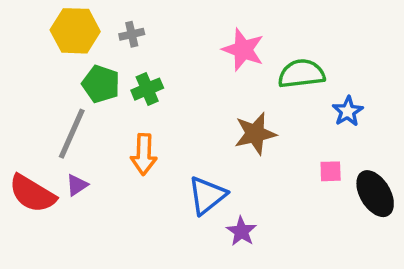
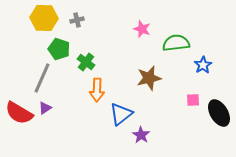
pink star: (243, 50) -> (142, 29), size x0.7
green cross: (147, 89) -> (86, 62), moved, turned -30
orange arrow: (144, 154) -> (97, 90), moved

